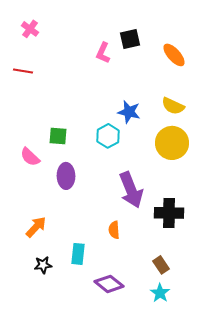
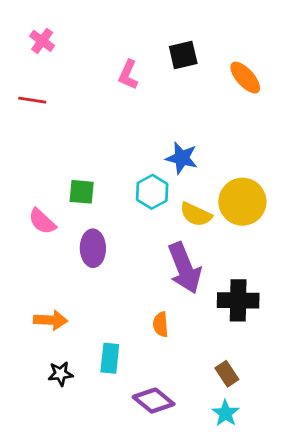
pink L-shape: (103, 53) -> (128, 75), moved
yellow semicircle: (173, 106) -> (196, 214), moved
orange arrow: (36, 227) -> (51, 320), turned 50

